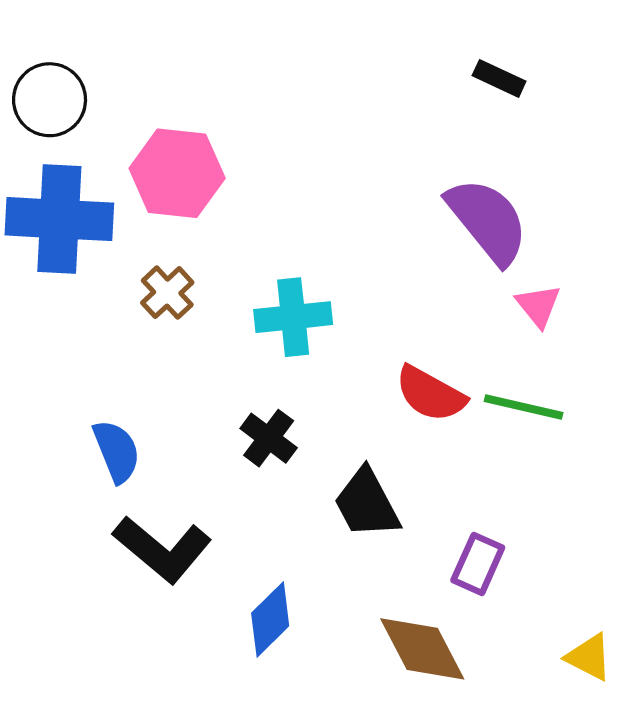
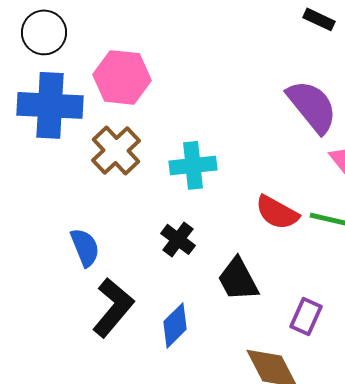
brown cross: (167, 293) -> (116, 150), size x1.5
black L-shape: (162, 549) -> (113, 307), turned -90
blue diamond: (270, 620) -> (175, 325), moved

